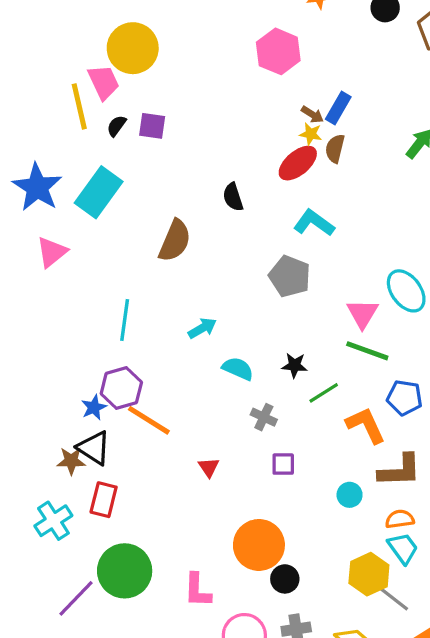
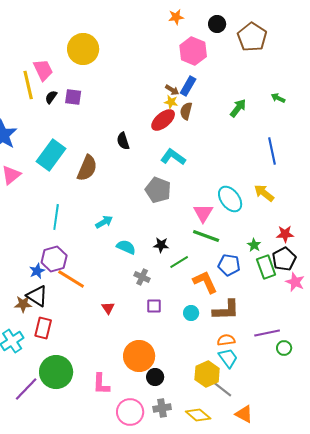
yellow circle: (133, 48) -> (83, 49), moved
pink hexagon: (278, 51) -> (193, 51), moved
cyan rectangle: (99, 192) -> (51, 155), moved
cyan circle: (350, 495) -> (191, 313), moved

